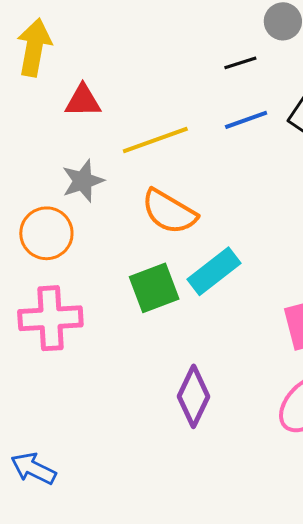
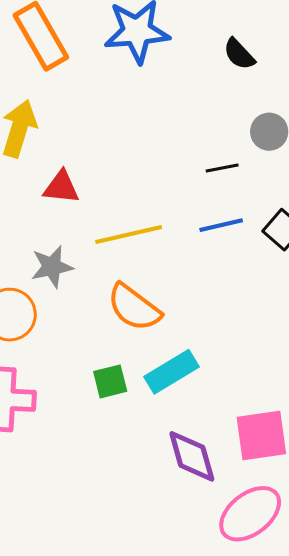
green square: (154, 288) -> (110, 381), size x0.7
purple diamond: (193, 396) -> (192, 456), moved, turned -48

